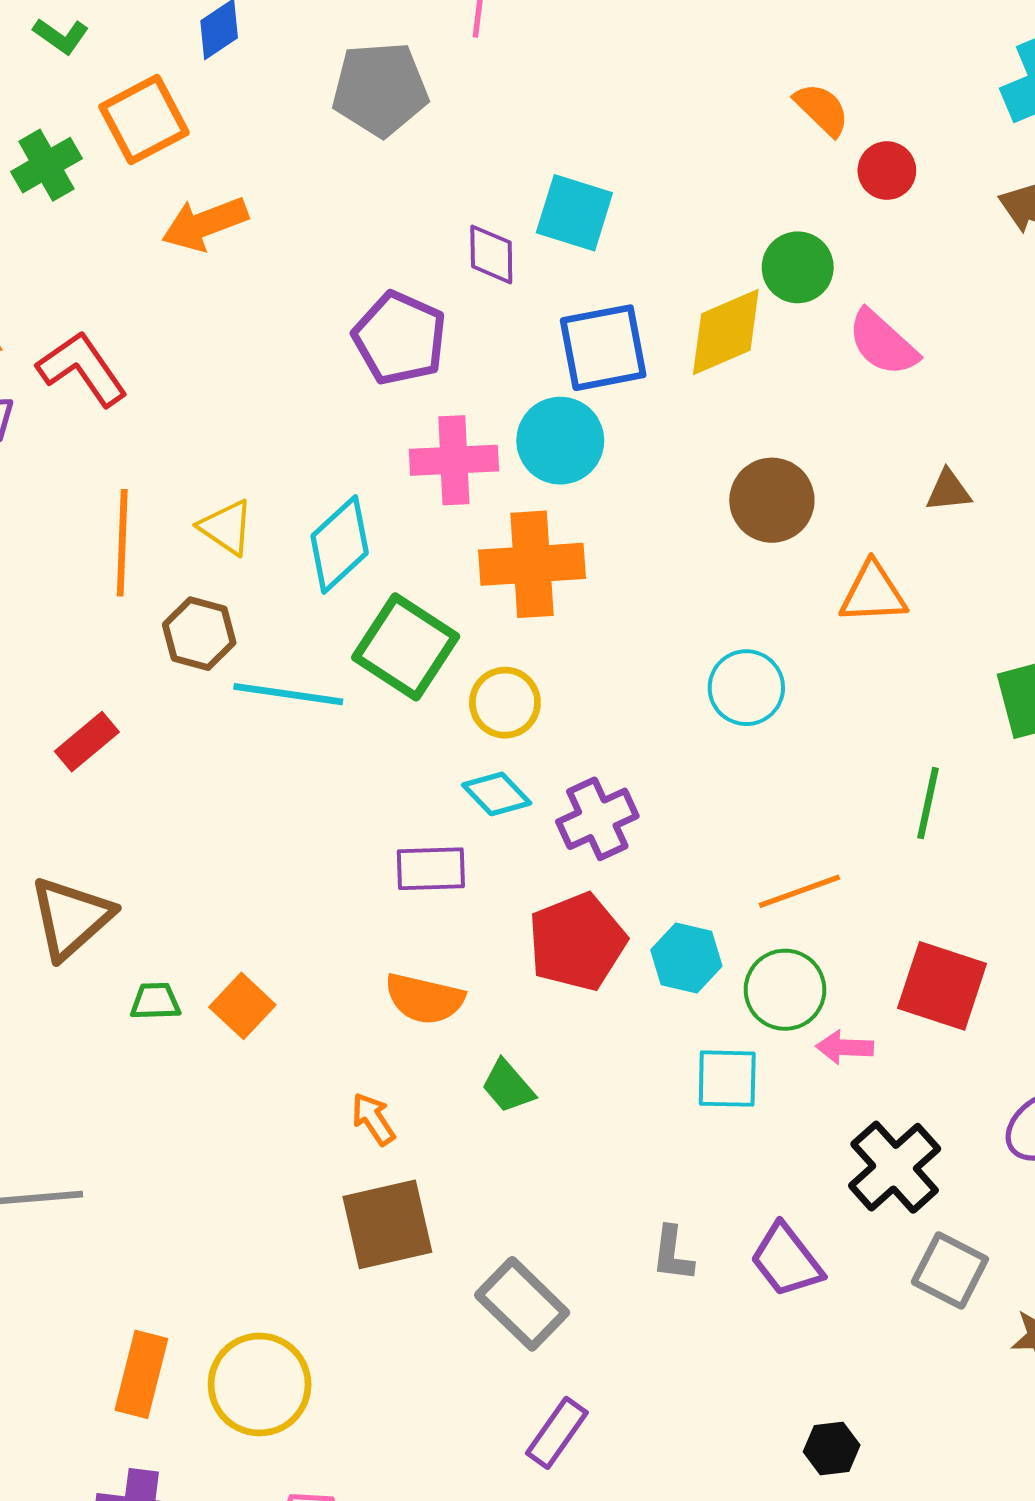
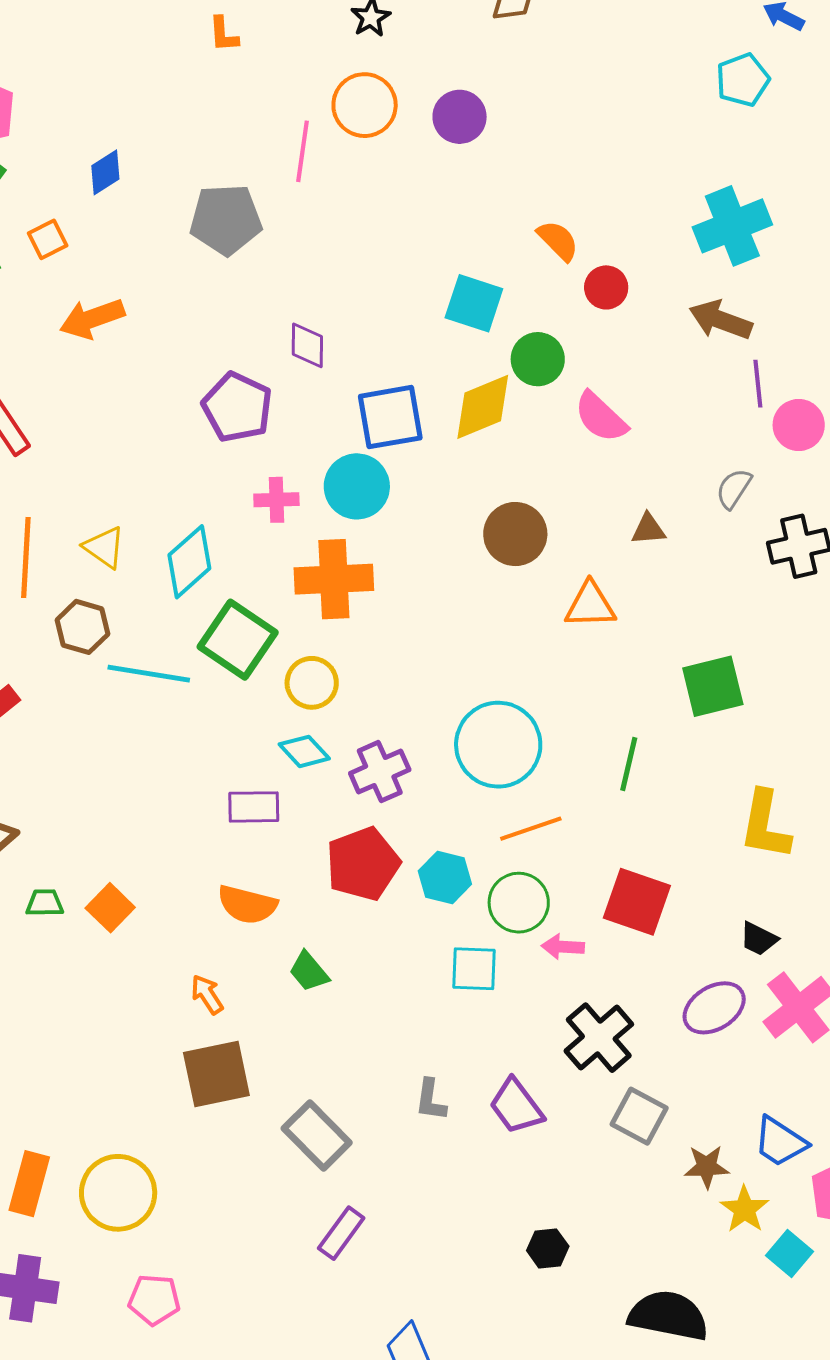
orange square: (144, 120) -> (48, 239), size x0.6
cyan square: (574, 213) -> (474, 303), moved
pink cross: (454, 460) -> (276, 500), size x0.7
cyan circle: (746, 688) -> (498, 745), moved, size x1.5

